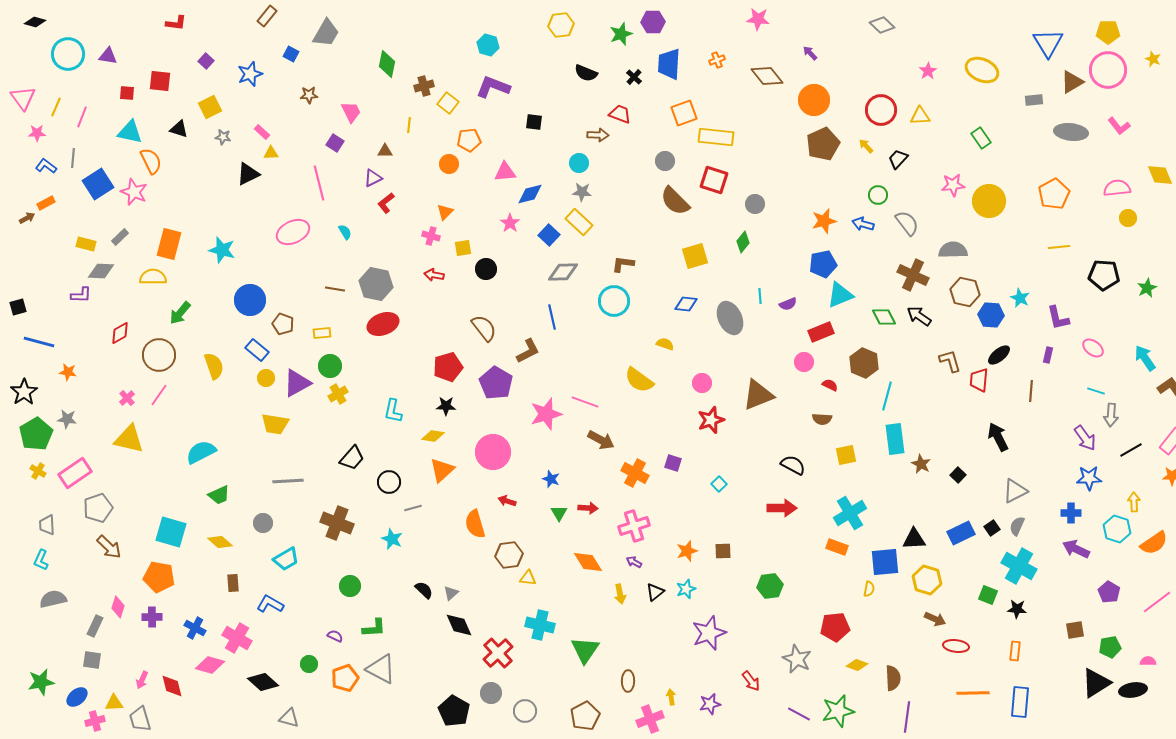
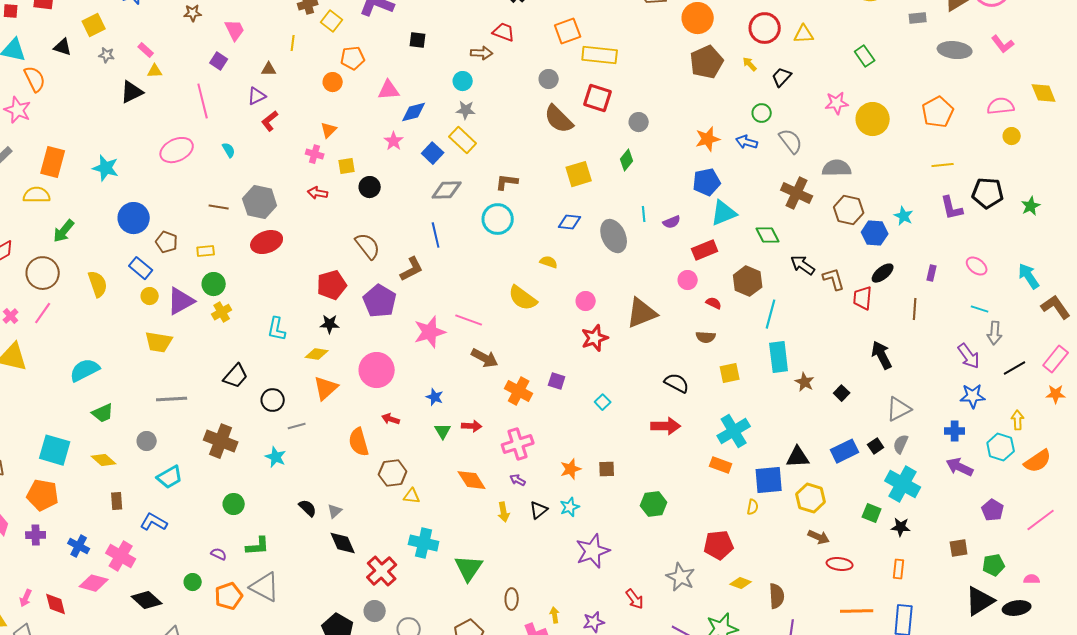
black arrow: (919, 316) -> (803, 265), moved
purple L-shape: (1058, 318) -> (952, 208), moved

